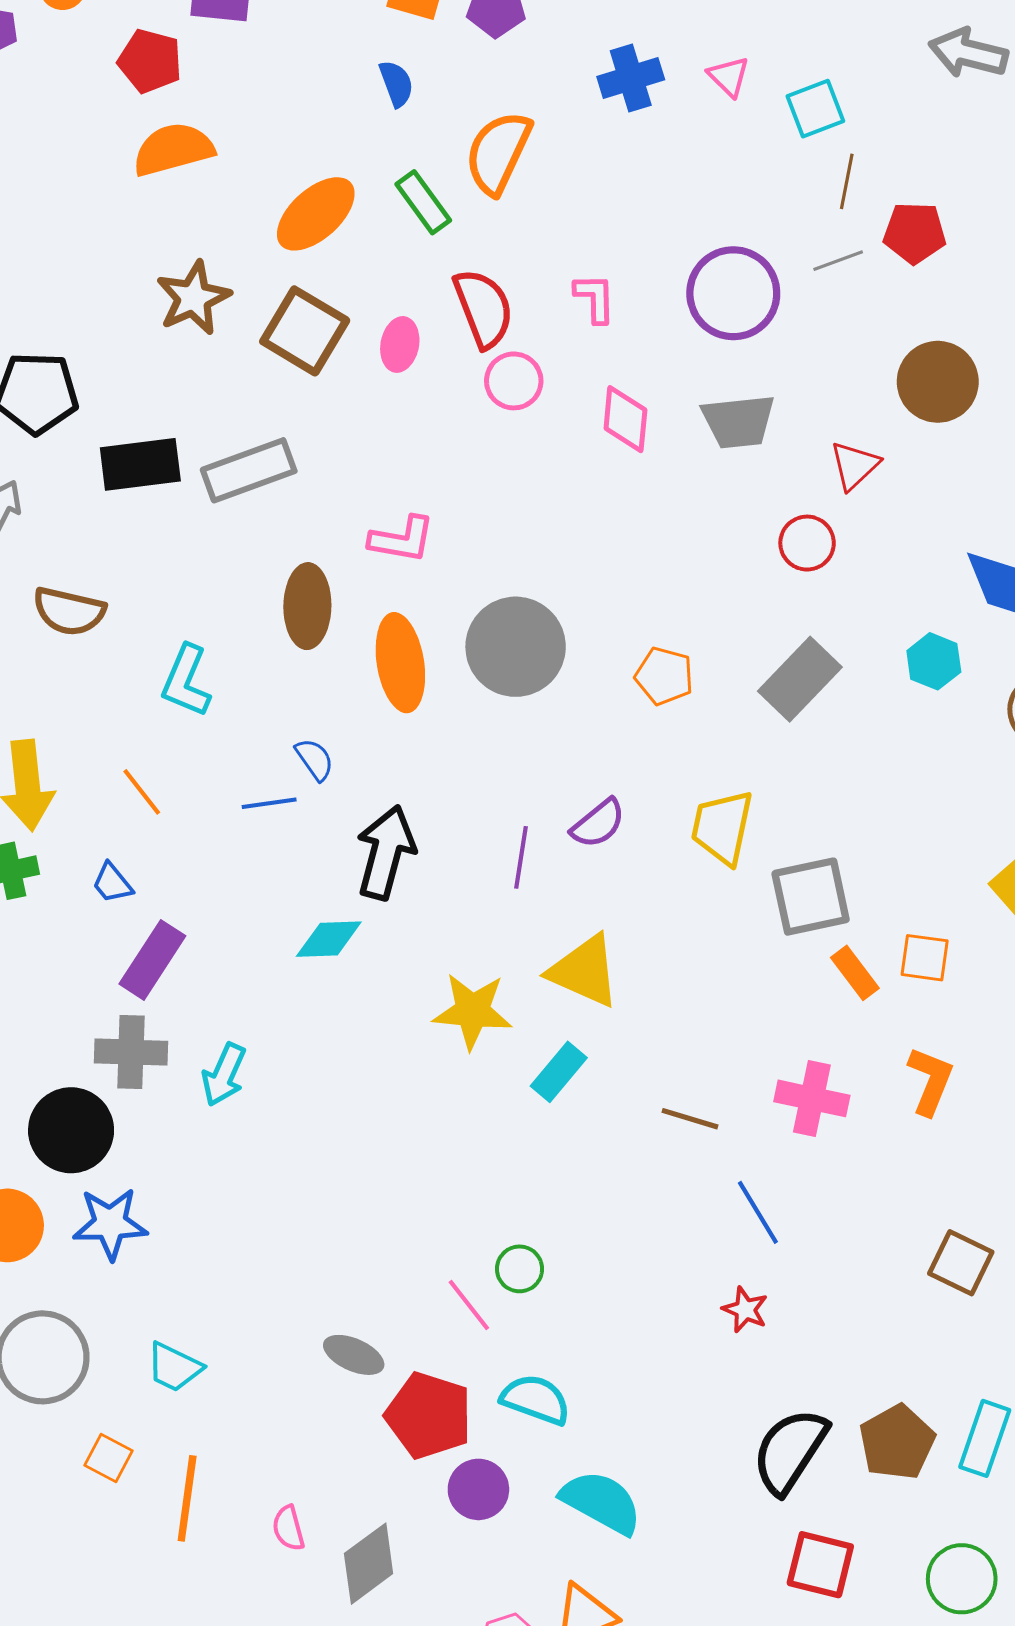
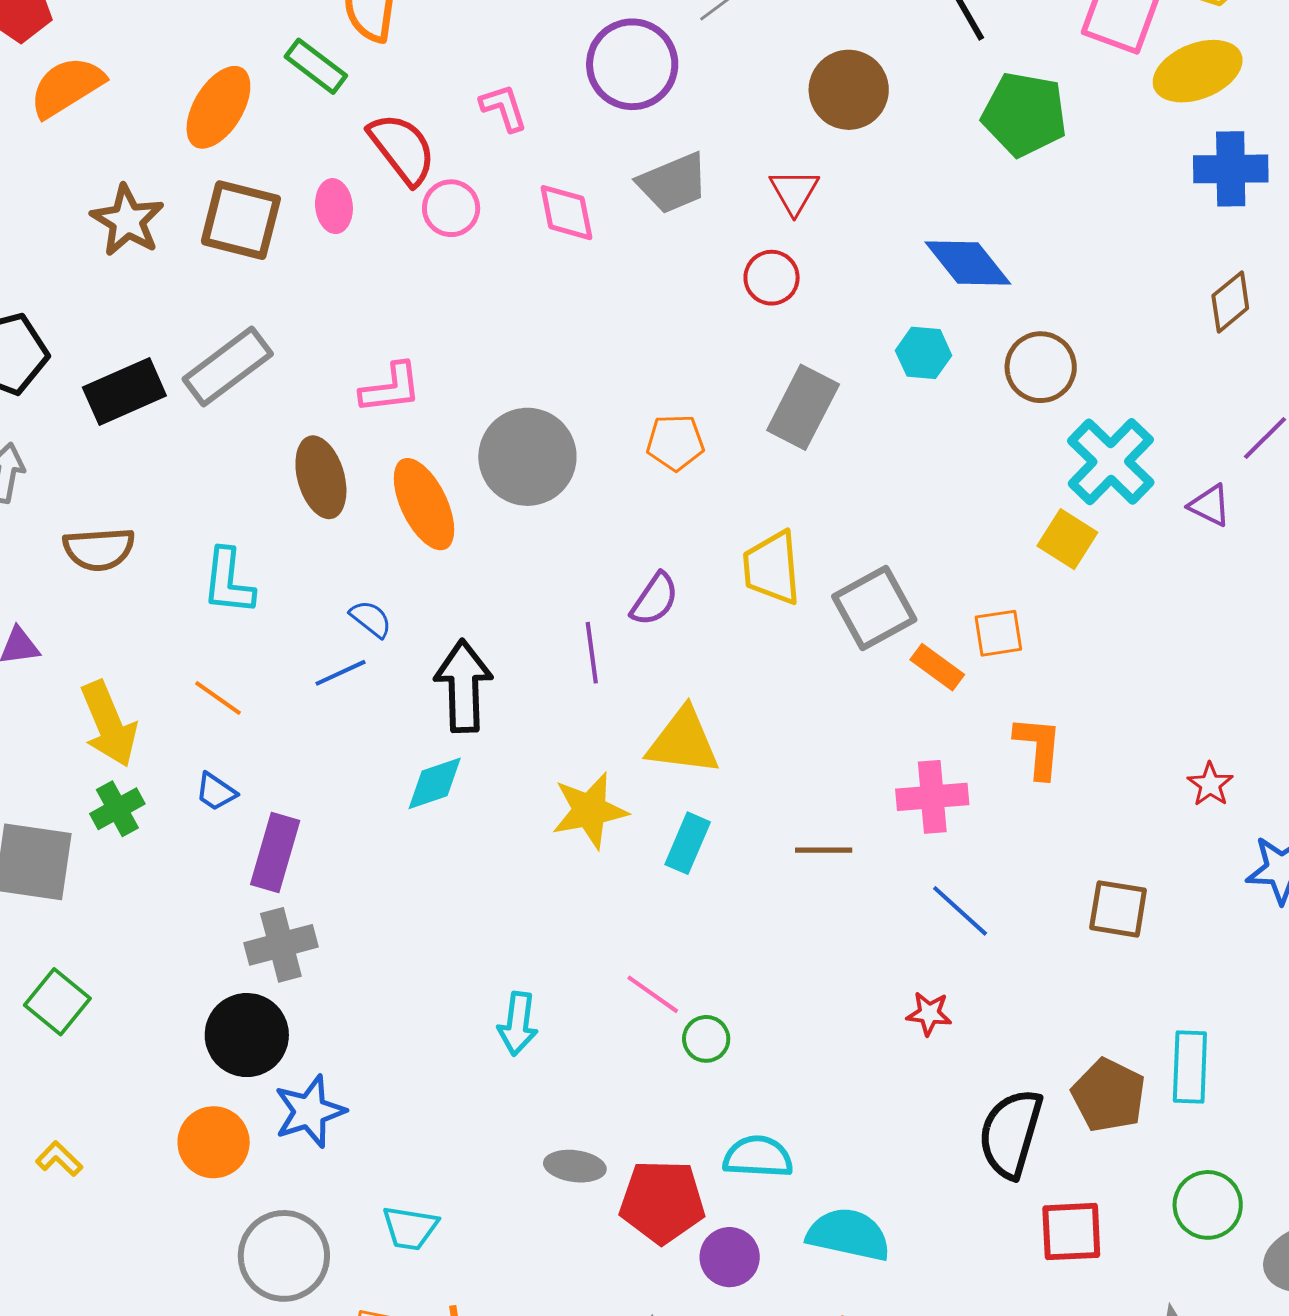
cyan arrow: (224, 1075) -> (518, 1024), moved
blue line: (758, 1212) -> (960, 911), moved
pink line: (469, 1305) -> (653, 994), moved

